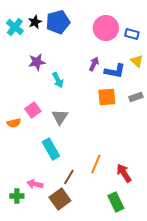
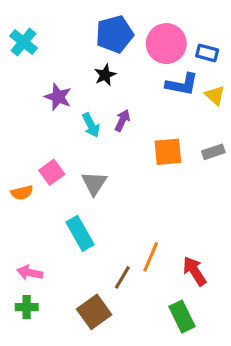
black star: (35, 22) -> (105, 75), moved
blue pentagon: (58, 22) -> (115, 34), moved
purple star: (37, 62) -> (58, 97), turned 30
purple arrow: (94, 64) -> (122, 120), moved
blue L-shape: (115, 71) -> (182, 84), moved
brown line: (69, 177) -> (122, 277), moved
pink arrow: (35, 184) -> (30, 273), moved

